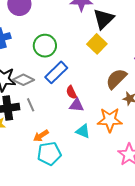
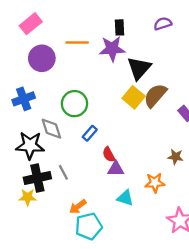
blue rectangle: (56, 72) -> (90, 133), size x0.6
brown semicircle: (116, 79) -> (155, 95), moved
gray diamond: (23, 80) -> (51, 129), moved, turned 50
orange star: (110, 120) -> (155, 183), size x0.7

